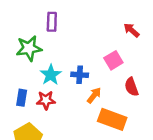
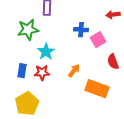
red arrow: (131, 30) -> (113, 15), turned -48
blue cross: (80, 75) -> (81, 30), moved
orange arrow: (94, 95) -> (74, 71), moved

